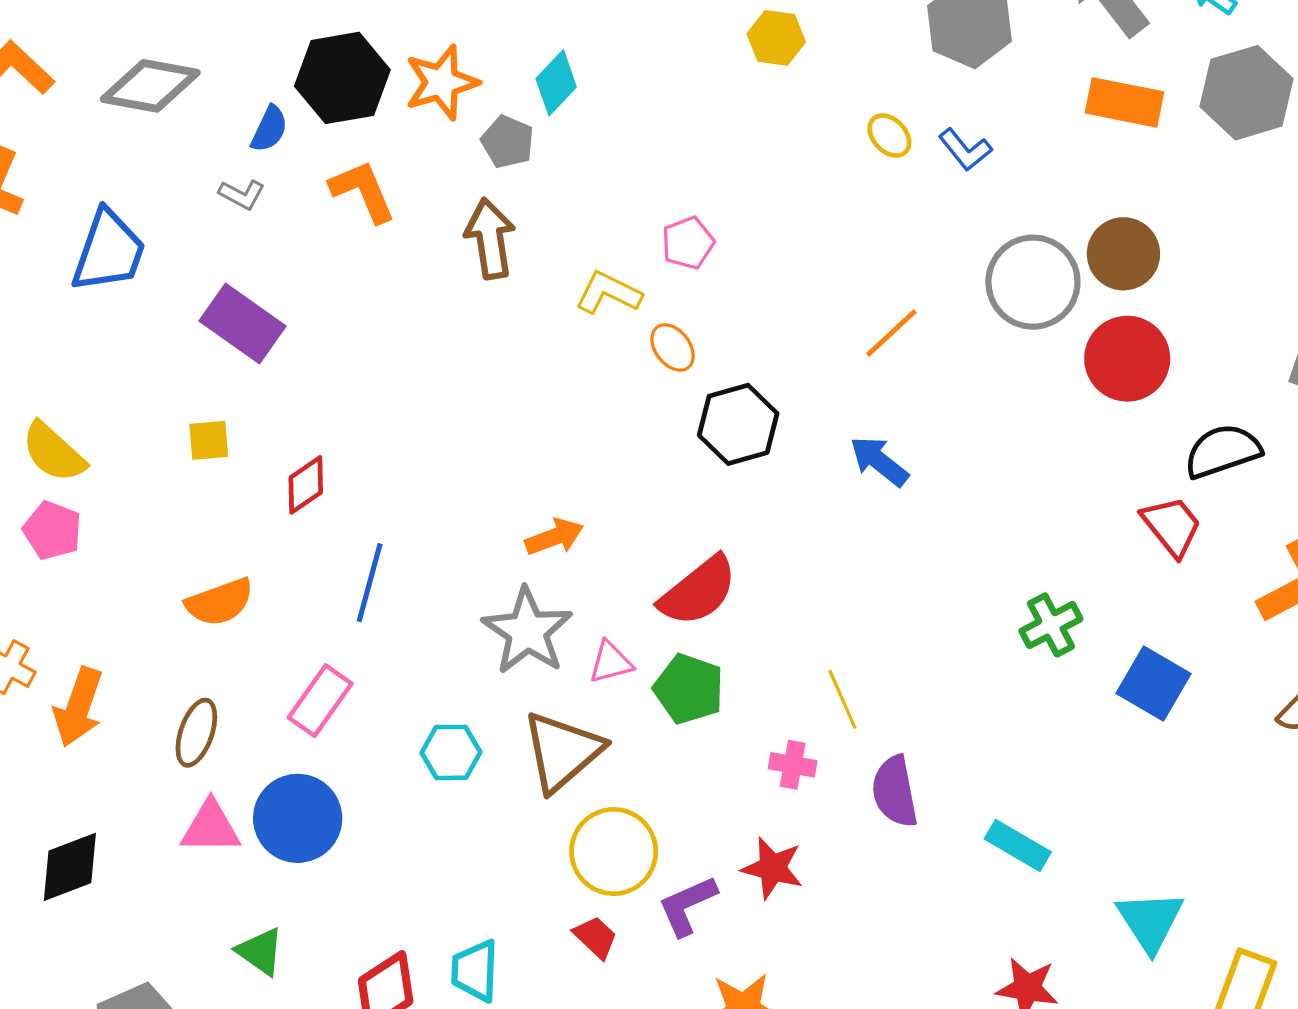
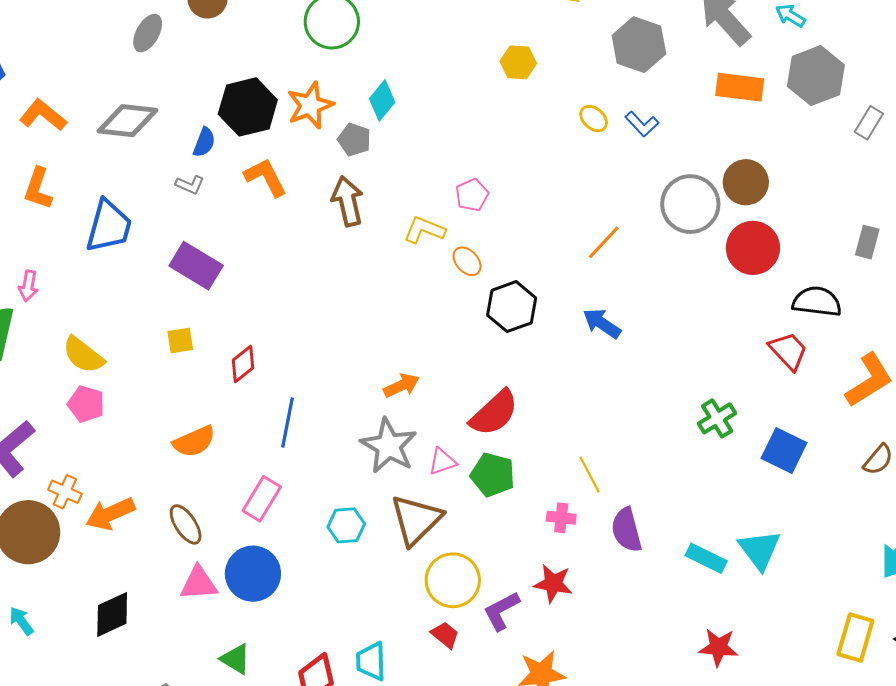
black semicircle: (1223, 451) -> (817, 302), turned 30
orange arrow: (78, 707) -> (110, 514), turned 51
brown ellipse: (196, 733) -> (186, 524), turned -48
cyan triangle: (1150, 921) -> (759, 550), moved

